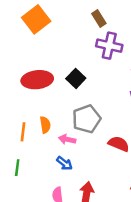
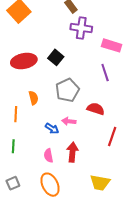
orange line: (23, 132) -> (16, 114), moved
pink arrow: (67, 139) -> (69, 121), moved
green line: (17, 168) -> (13, 146), moved

